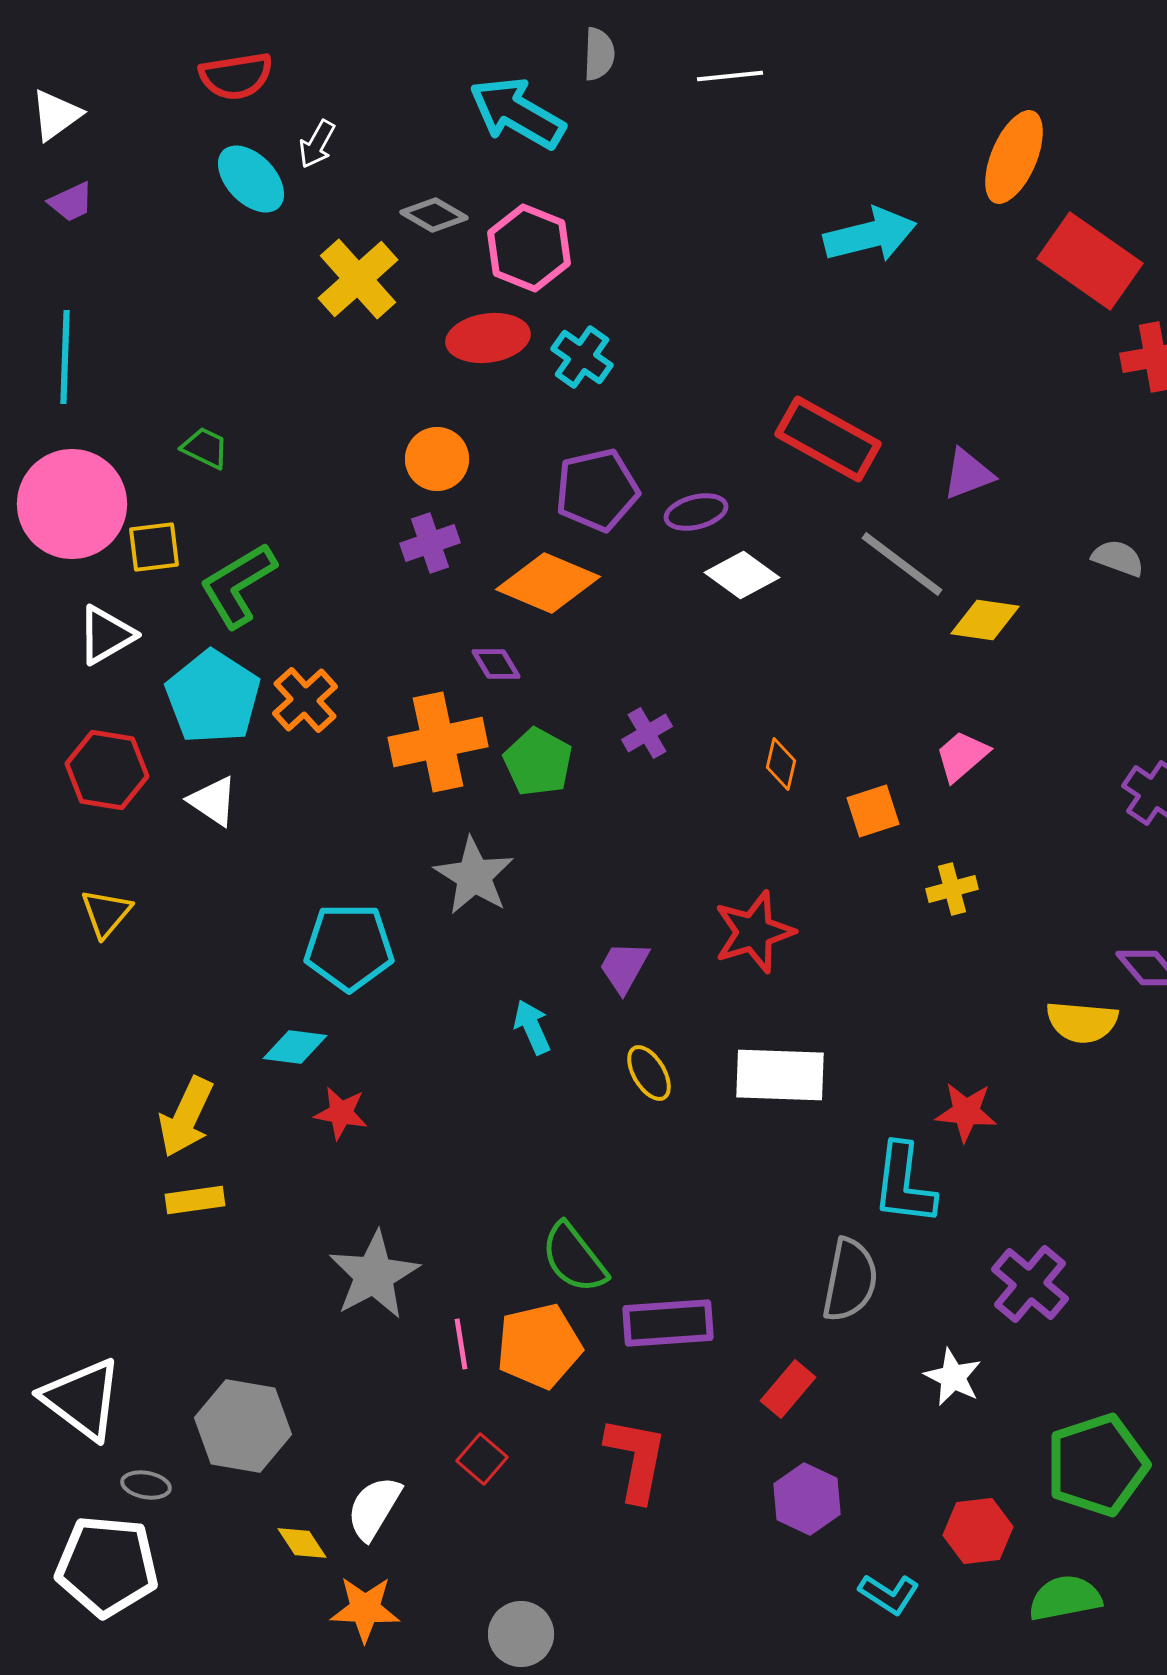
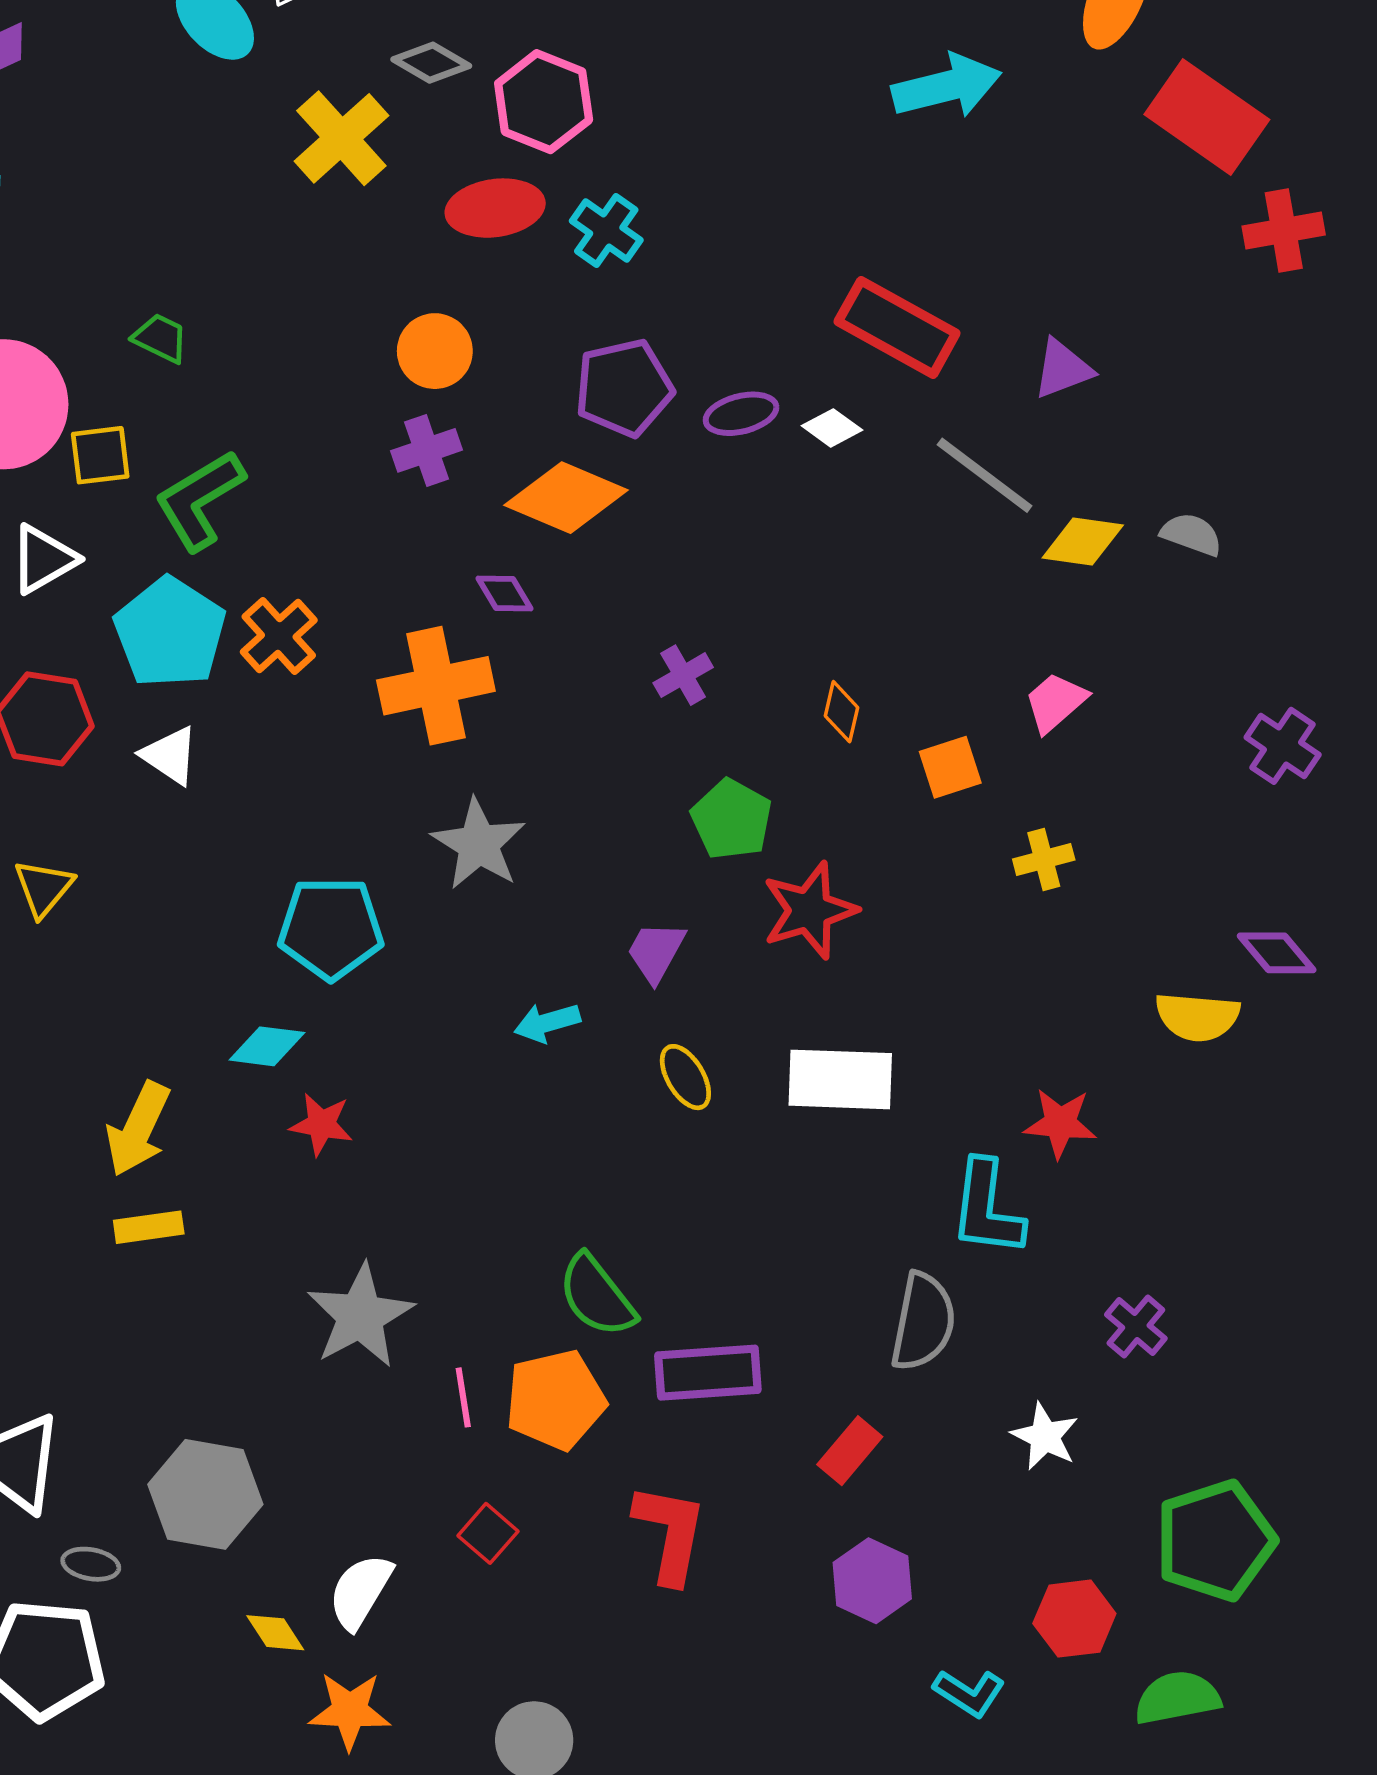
gray semicircle: (1118, 558) -> (1191, 534), moved
white diamond: (742, 575) -> (832, 428), moved, size x0.7
green pentagon: (538, 762) -> (732, 819), moved
cyan arrow: (532, 1027) -> (547, 1023), turned -82
purple cross: (1030, 1284) -> (1136, 1326), size x0.7

